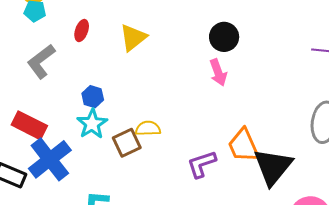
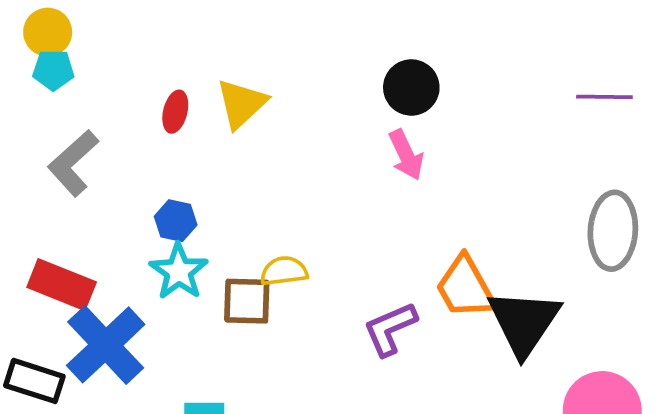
red ellipse: (82, 31) -> (175, 112), moved
brown square: (127, 143) -> (247, 301), turned 32

